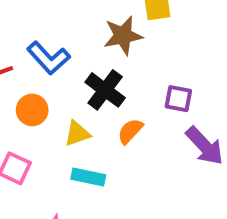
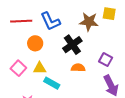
orange semicircle: (130, 131) -> (78, 68), turned 32
yellow triangle: (77, 134) -> (40, 68), moved

